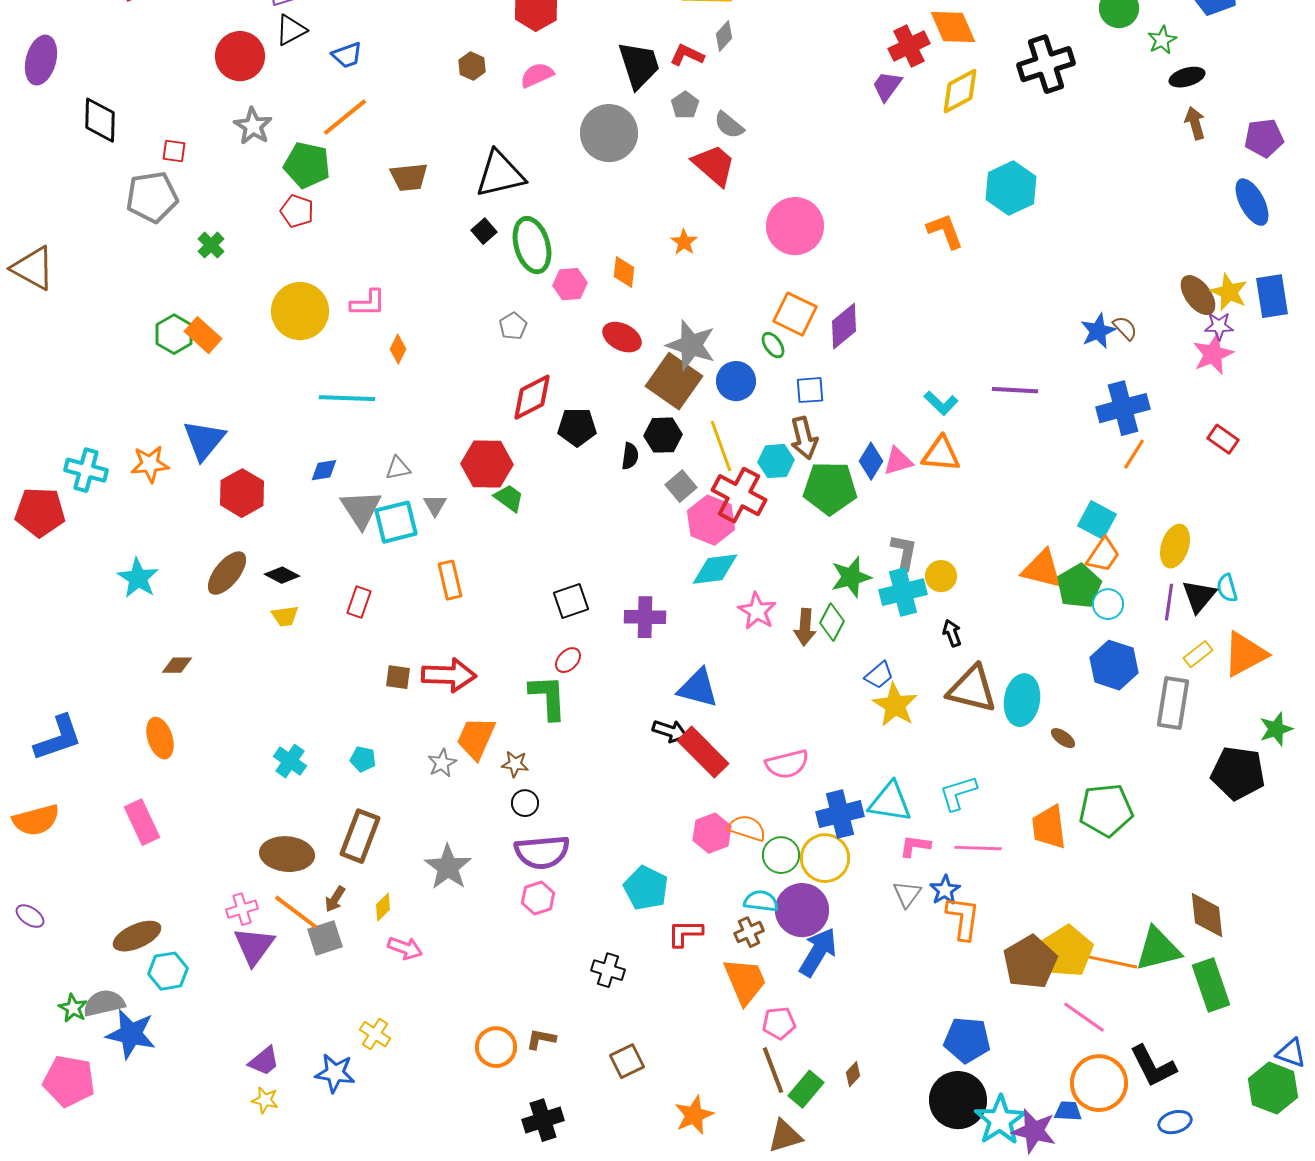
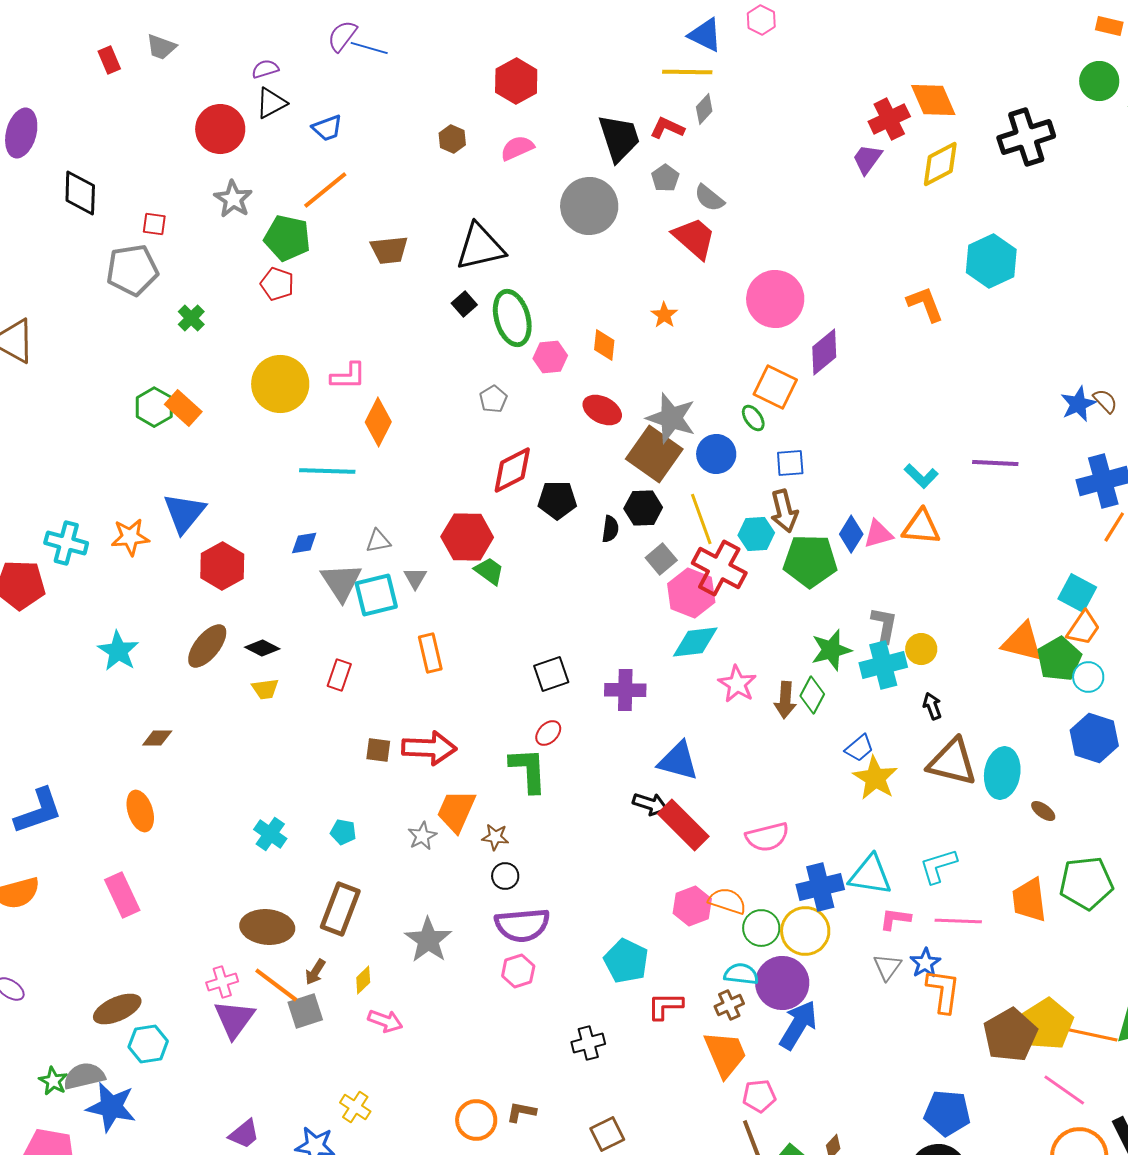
purple diamond: (844, 326) -> (824, 352), moved
orange diamond: (398, 349) -> (378, 422), size x1.6
black cross: (608, 970) -> (588, 1043), turned -32

